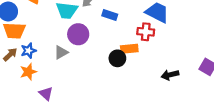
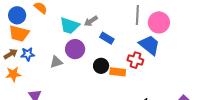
black circle: (117, 58) -> (101, 66), moved
orange star: (28, 72) -> (13, 74), moved

